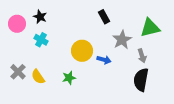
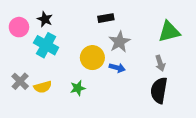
black rectangle: (104, 17) -> (106, 18), moved, turned -72
cyan cross: (41, 40) -> (46, 45), size x1.5
gray star: (122, 40) -> (119, 42), moved
yellow semicircle: (38, 77) -> (43, 87), turned -70

